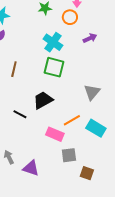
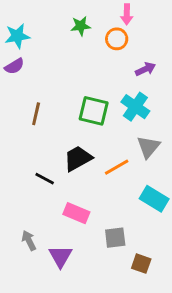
cyan cross: (53, 42) -> (135, 107), moved
orange line: (72, 120) -> (117, 167), moved
pink rectangle: (55, 134) -> (76, 213), moved
purple triangle: (31, 168) -> (60, 256), turned 42

